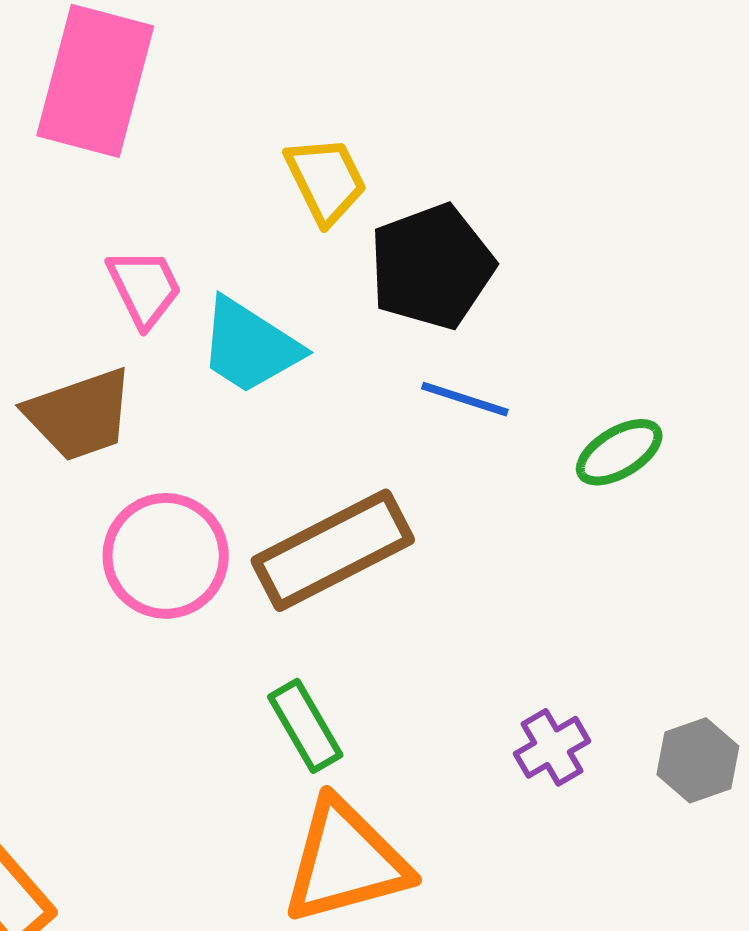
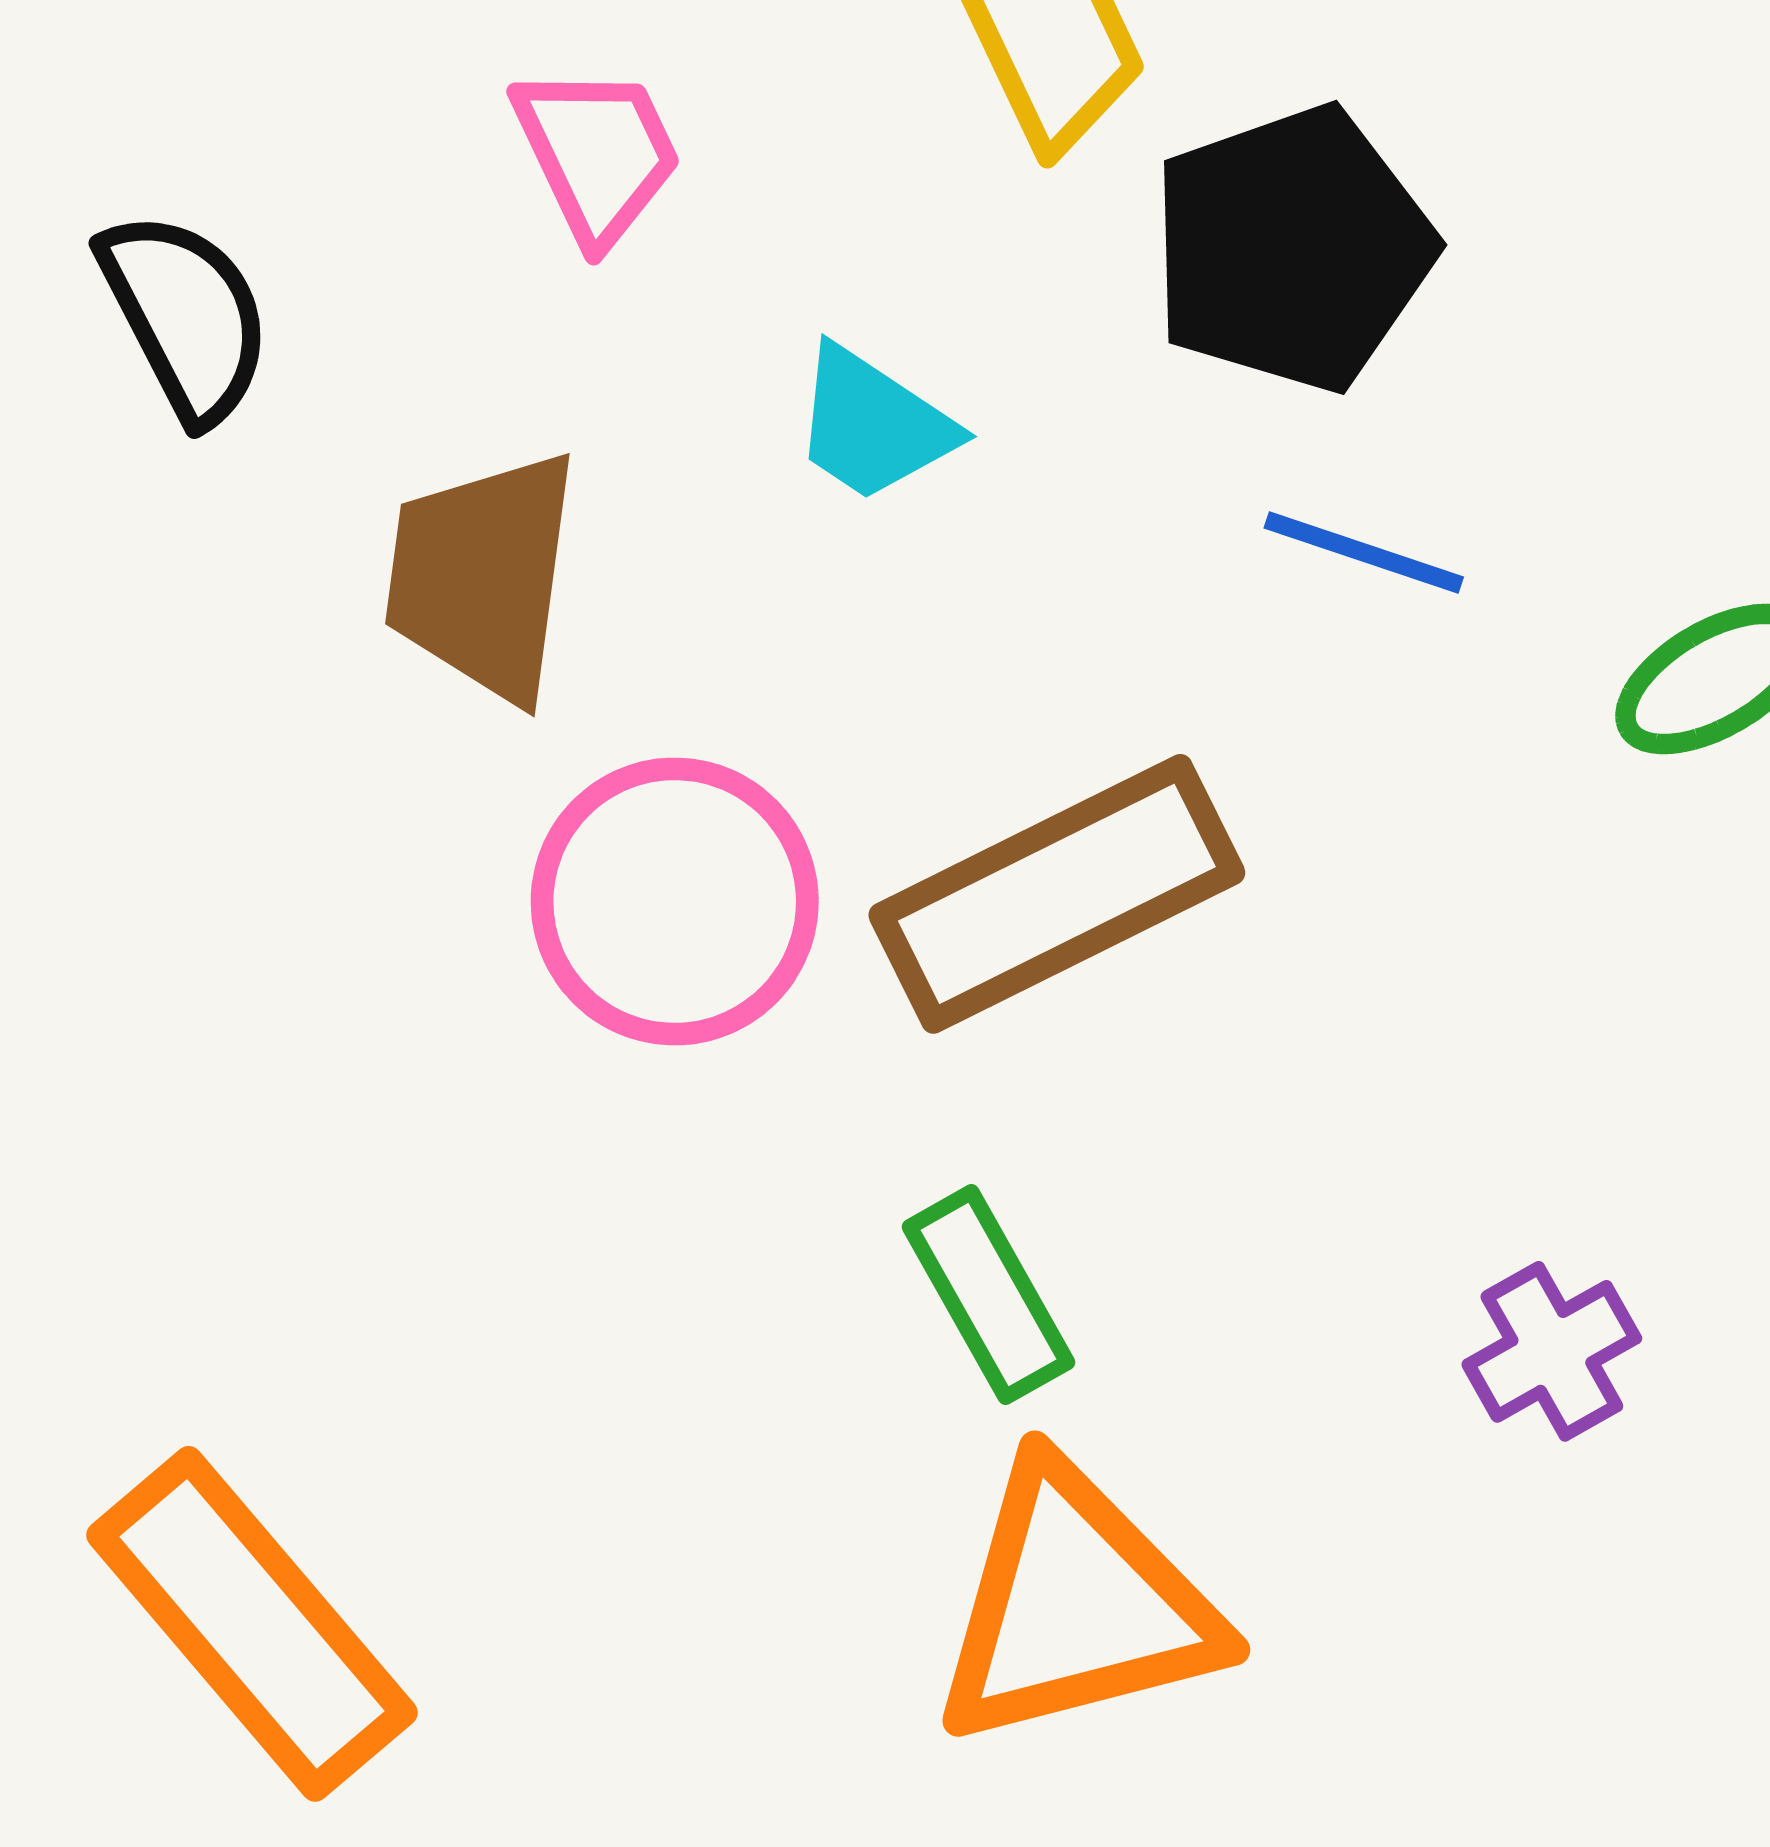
pink trapezoid: (144, 288) -> (597, 154), moved
cyan trapezoid: (250, 346) -> (873, 424), size x0.7
brown trapezoid: (80, 415) -> (483, 576), turned 116

